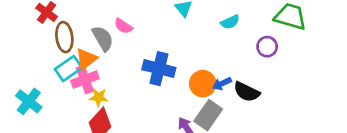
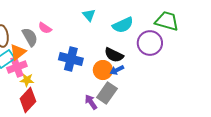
cyan semicircle: (230, 22) -> (123, 25), size x1.5
purple circle: (267, 47) -> (150, 43), size x1.6
black semicircle: (247, 92) -> (114, 55), moved

